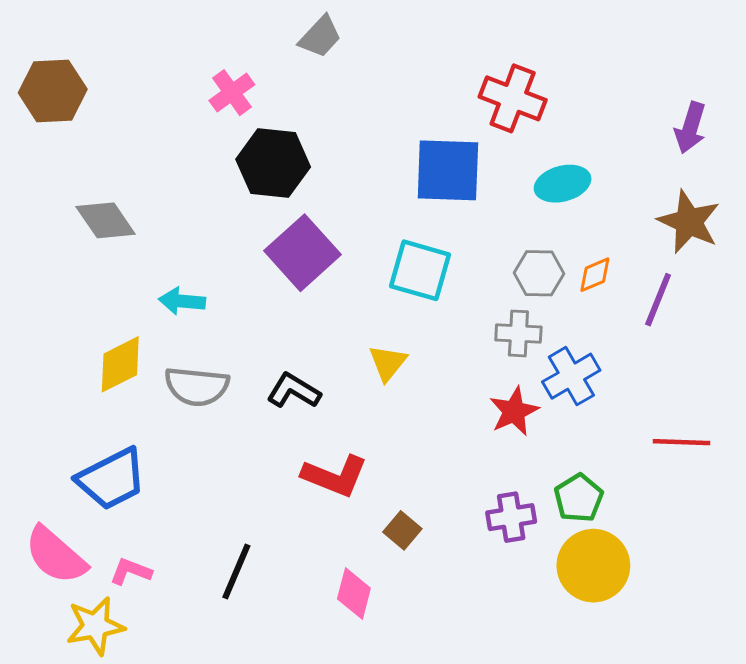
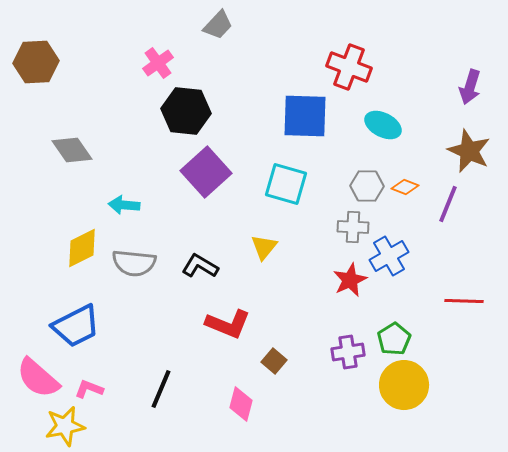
cyan ellipse: (563, 184) -> (383, 125), turned 42
orange diamond: (595, 275) -> (405, 187), turned 44

